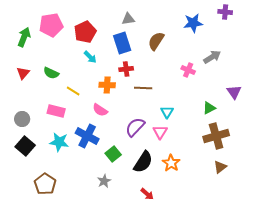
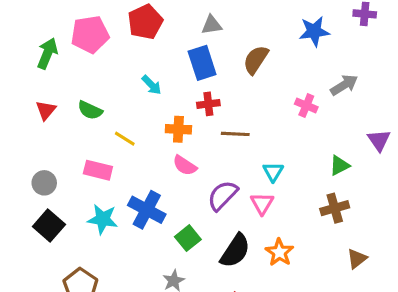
red pentagon: (85, 32) -> (145, 22), moved
pink semicircle: (100, 110) -> (185, 165), moved
brown cross: (216, 136) -> (335, 208), moved, size x0.7

